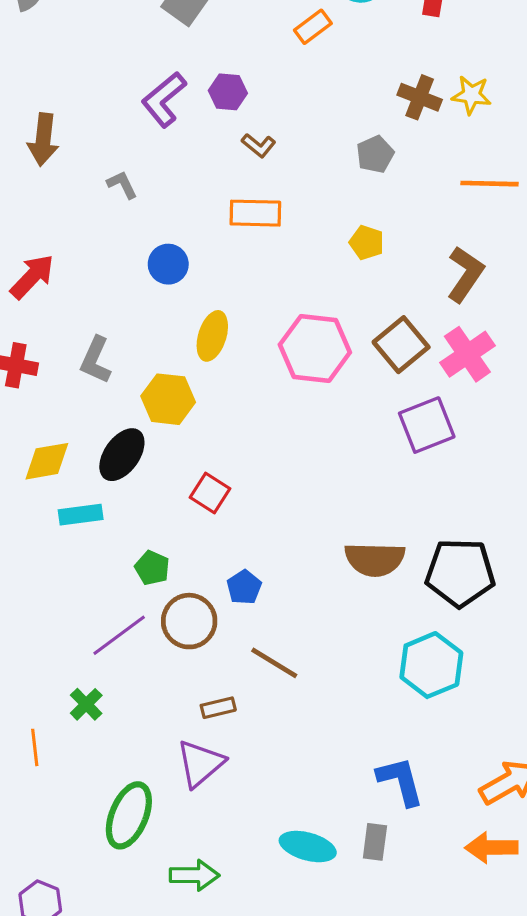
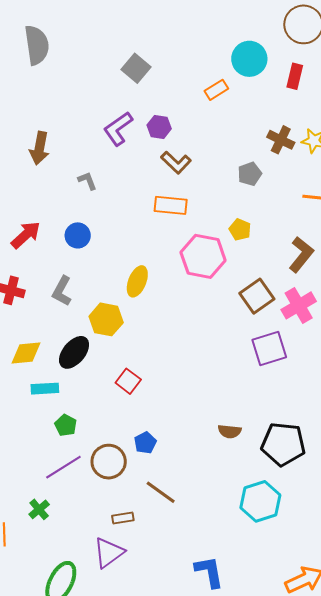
brown L-shape: (259, 145) -> (176, 163), size x1.4
blue circle: (168, 264) -> (78, 235), moved
pink hexagon: (315, 349) -> (203, 256), moved
brown semicircle: (375, 559) -> (230, 431), size x0.6
green pentagon: (152, 568) -> (66, 425), moved
blue L-shape: (400, 781) -> (209, 572), moved

